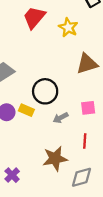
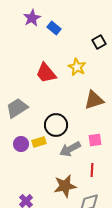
red trapezoid: (34, 18) -> (46, 73), moved, turned -80
yellow rectangle: (26, 110) -> (39, 142), turned -40
gray arrow: (61, 118) -> (70, 149), size x1.5

